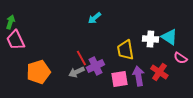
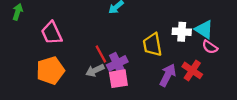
pink trapezoid: (15, 40) -> (52, 33), moved
pink semicircle: (180, 58) -> (210, 47), moved
purple arrow: (138, 76) -> (168, 75), turned 36
pink square: (119, 79) -> (118, 79), moved

